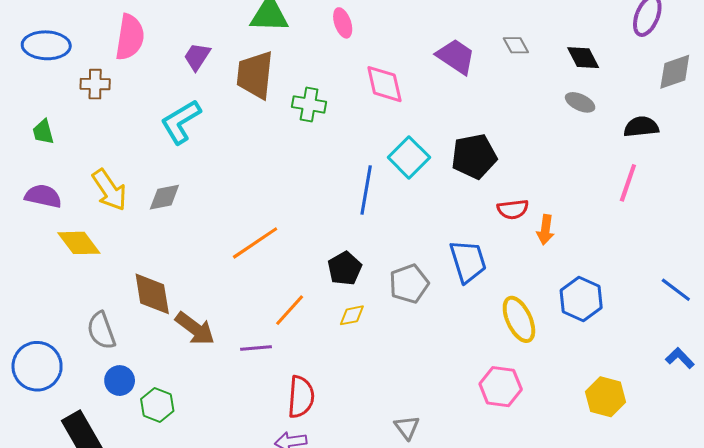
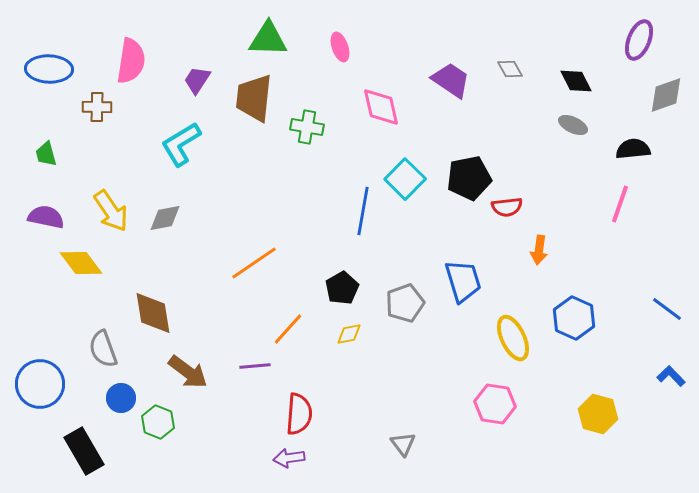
red semicircle: (513, 209) -> (507, 207), moved
brown arrow: (195, 329) -> (188, 372), moved

